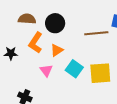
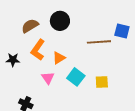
brown semicircle: (27, 19) -> (30, 26), turned -36
black circle: (55, 23) -> (60, 21), moved
yellow square: (100, 73) -> (102, 82), size x0.6

